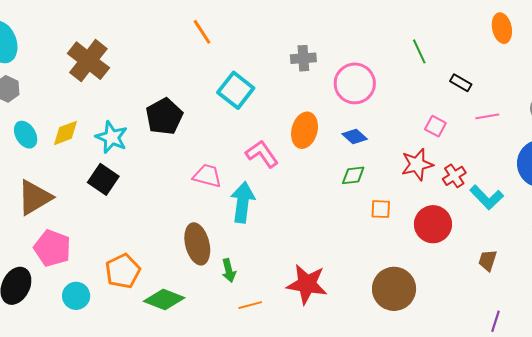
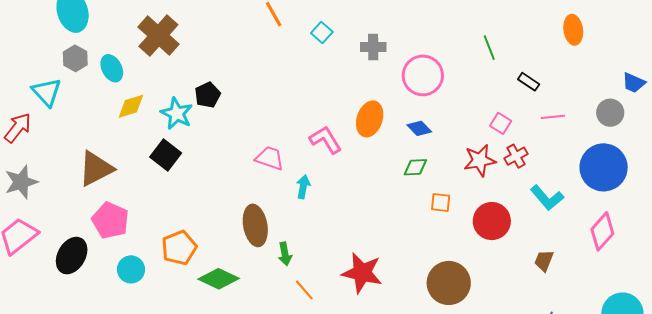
cyan square: (236, 90) -> (322, 32), moved, size x0.6
black pentagon: (164, 116) -> (208, 95), moved, size x0.7
cyan ellipse: (26, 135) -> (112, 68), moved
red cross: (454, 176) -> (516, 156), moved
cyan arrow: (243, 202) -> (303, 187), size x0.6
orange line: (250, 305) -> (304, 290), turned 60

